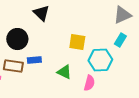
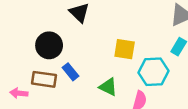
blue rectangle: (34, 60) -> (70, 72), turned 56

